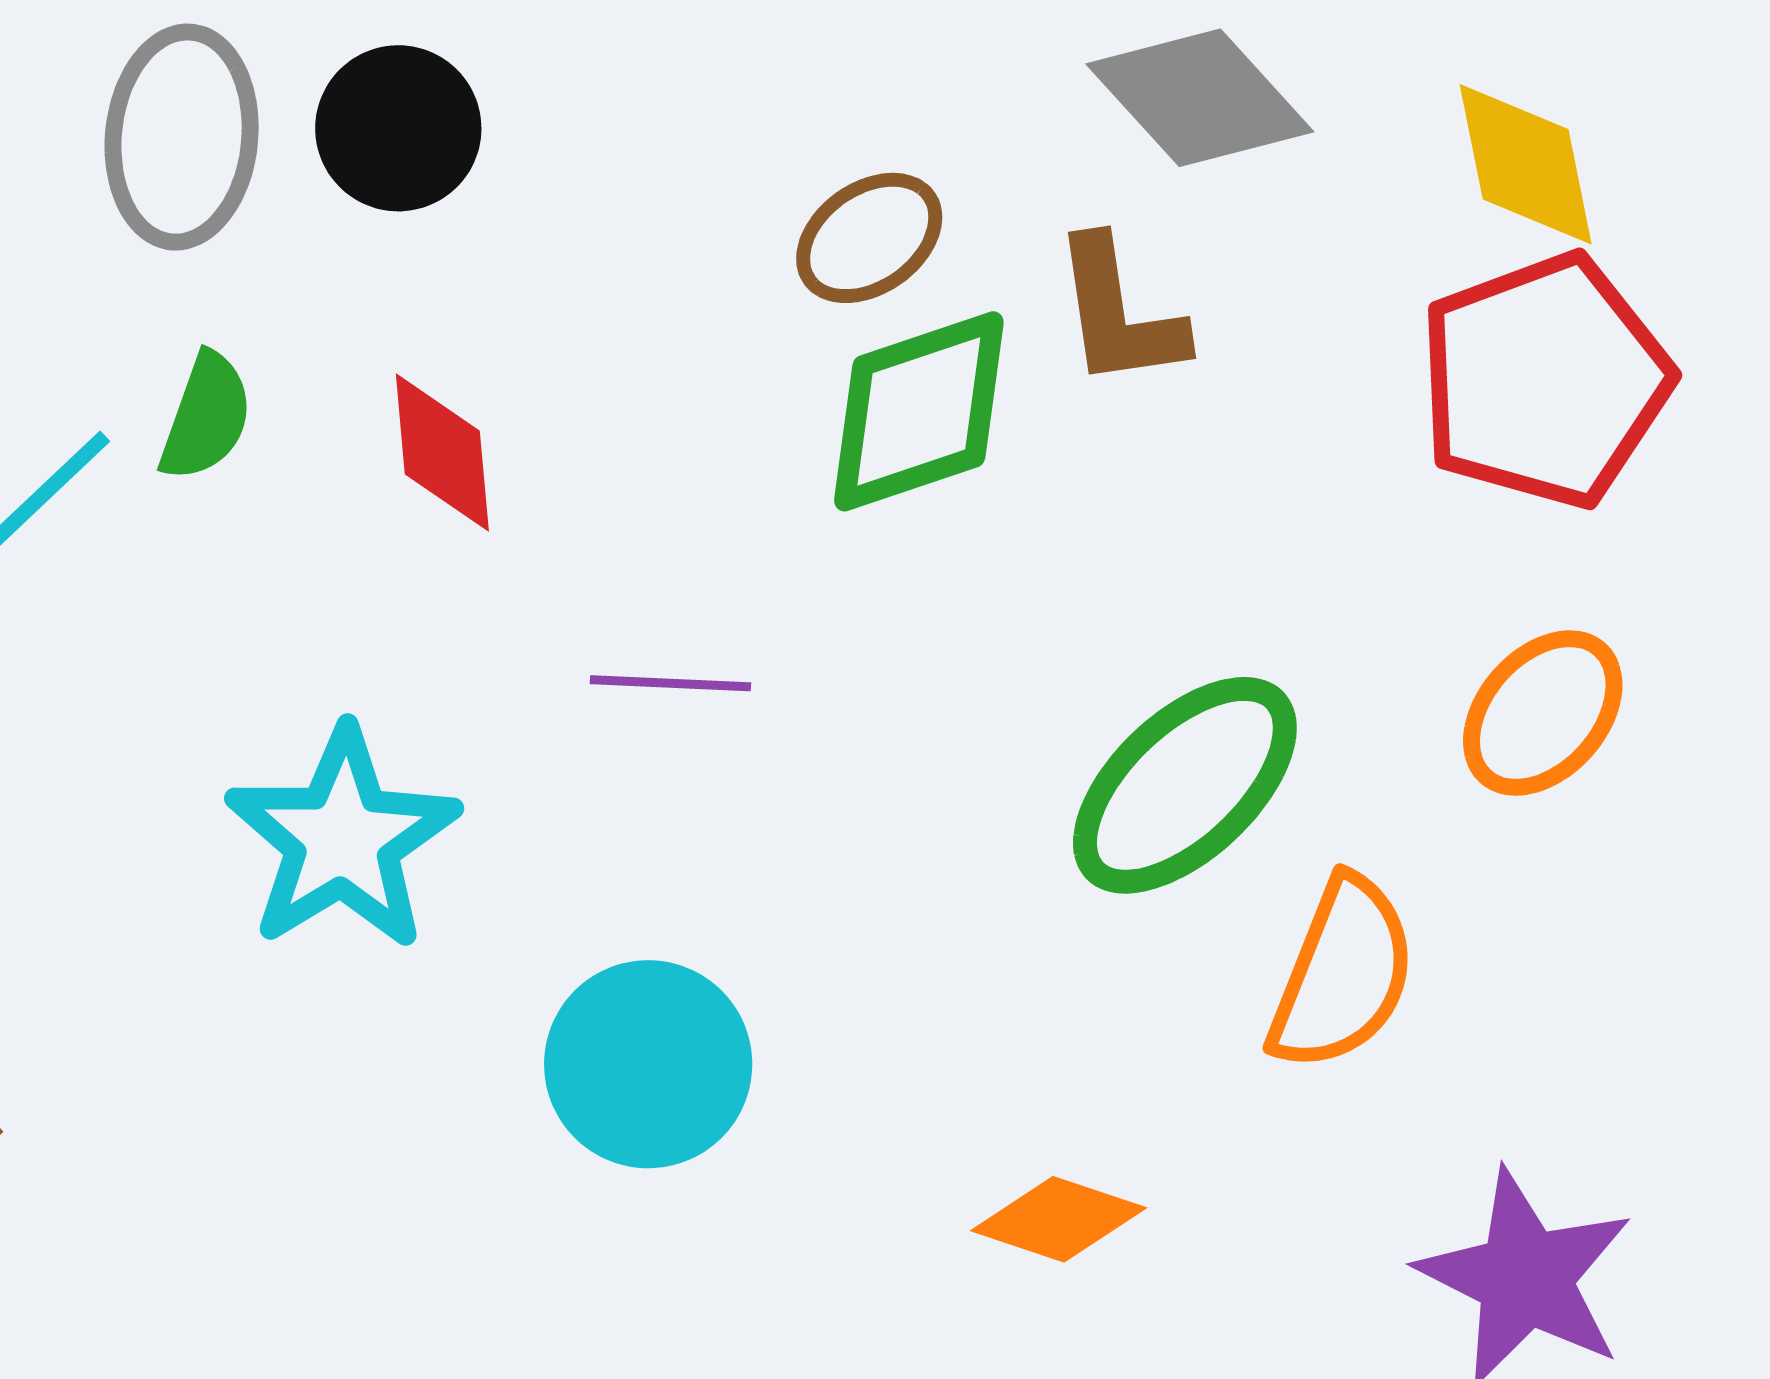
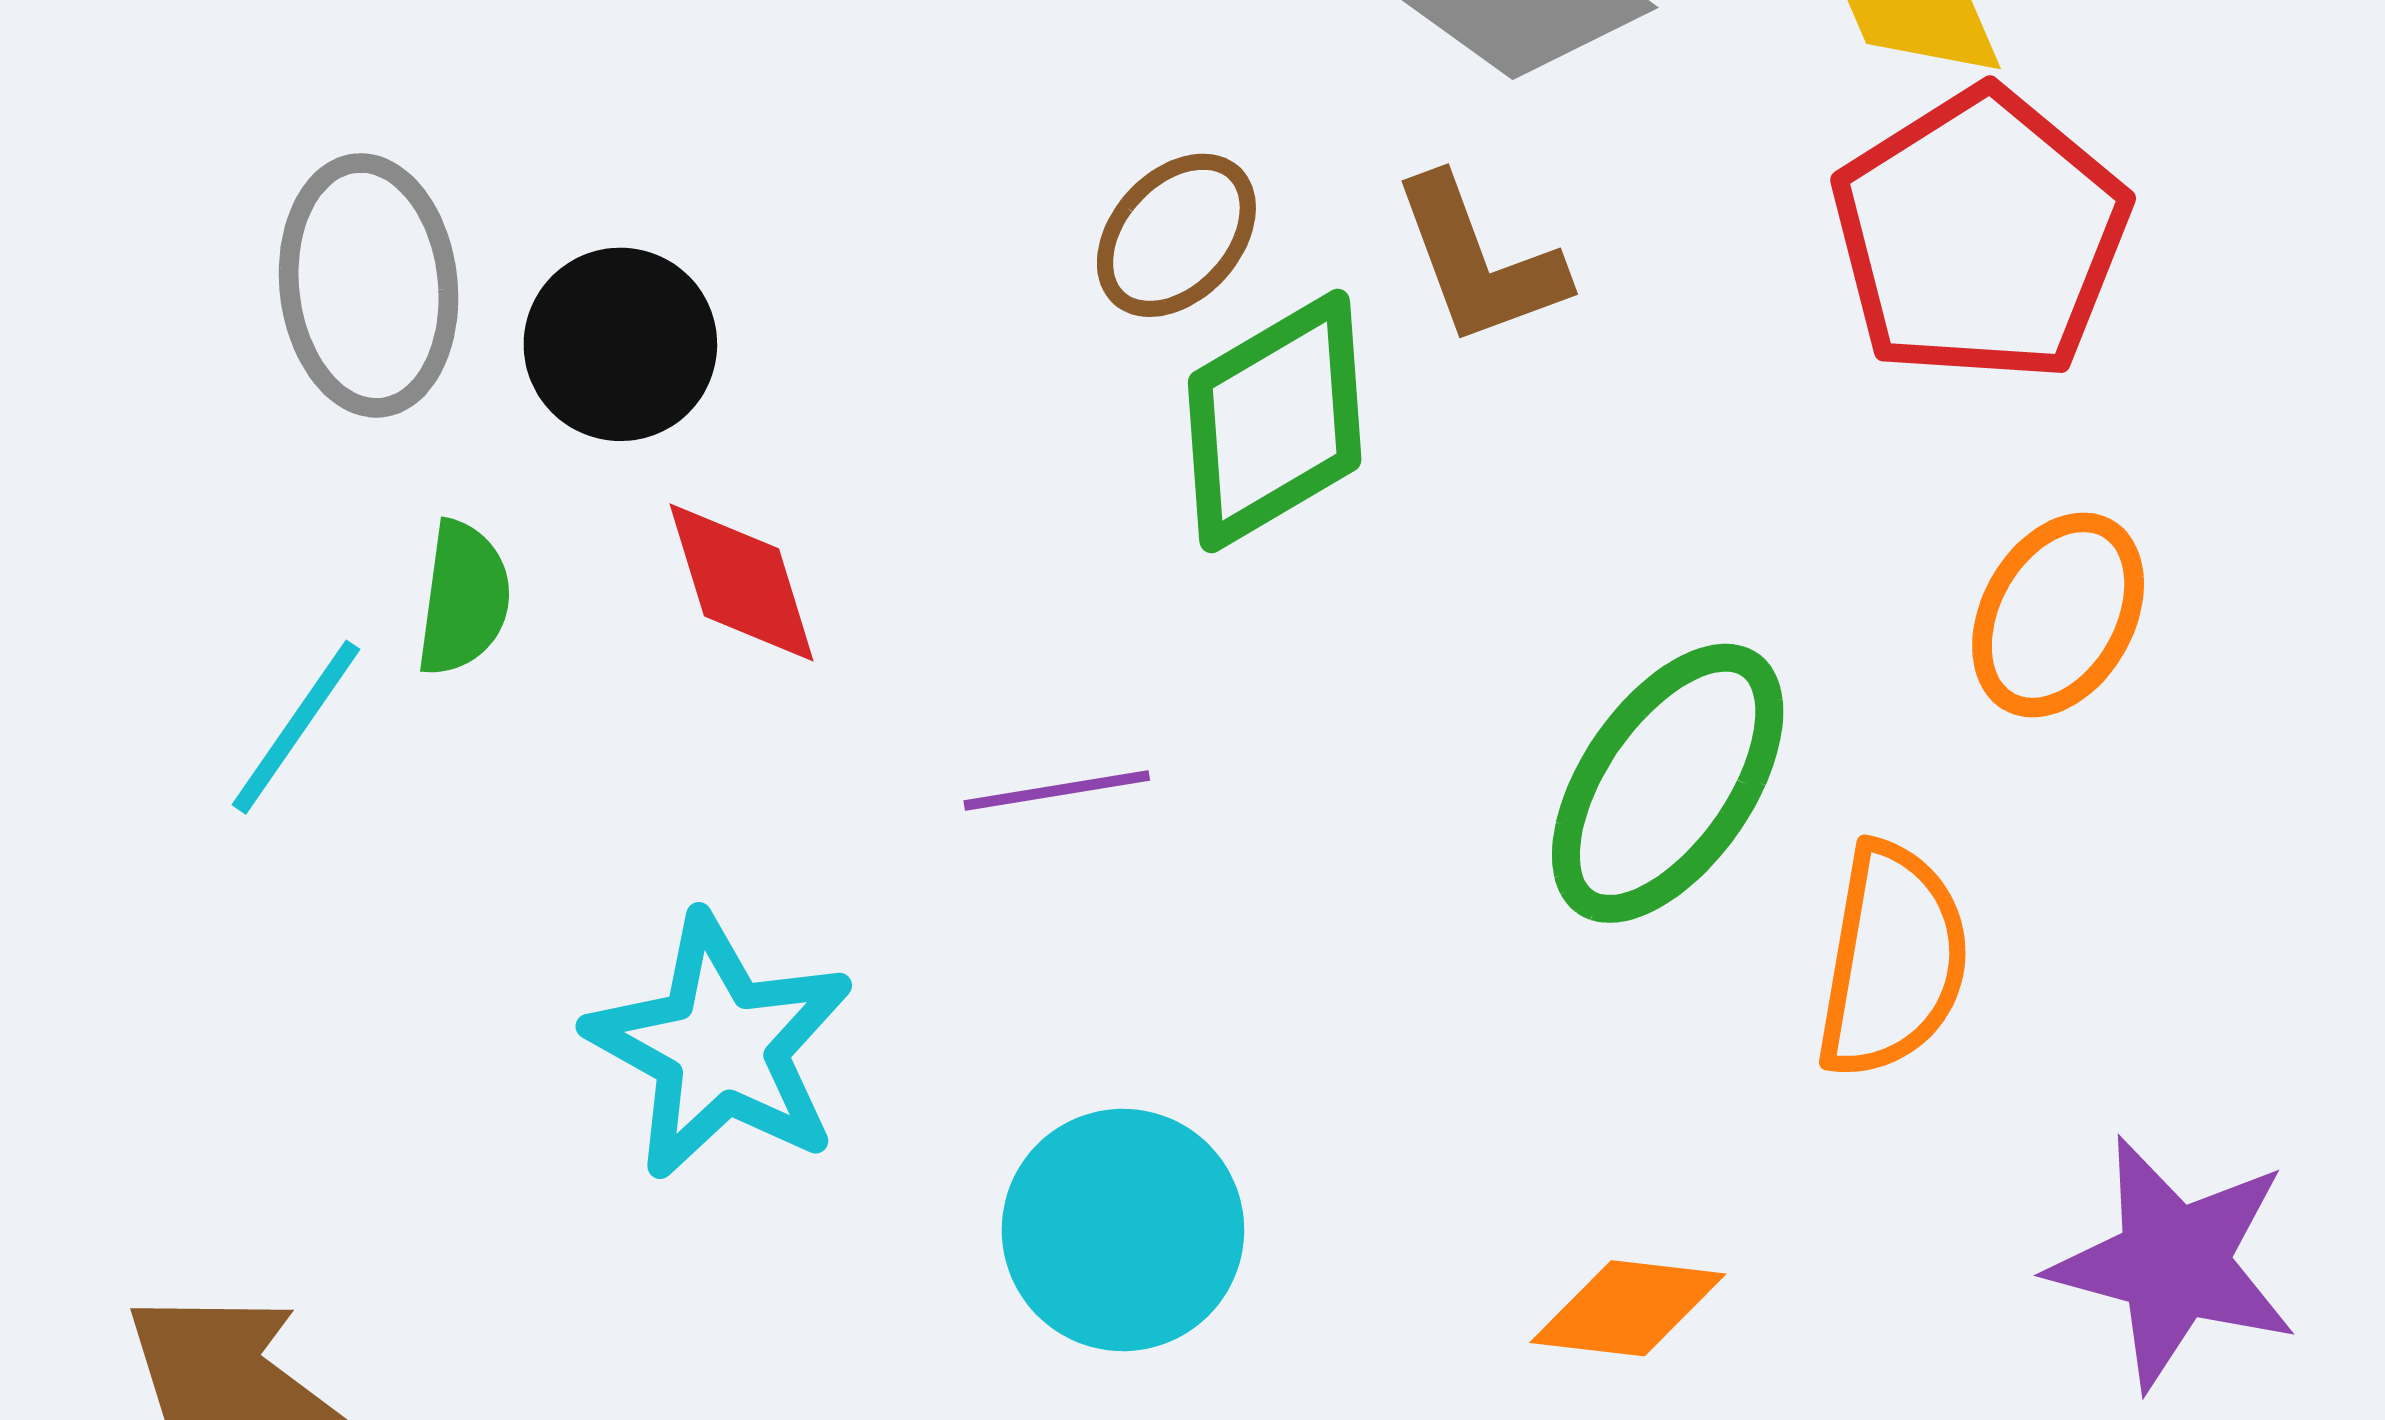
black circle: (398, 128) -> (620, 344), moved

